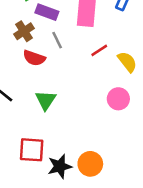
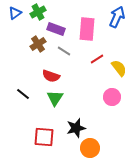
gray line: (57, 40) -> (64, 51), turned -32
red semicircle: (34, 58) -> (51, 76), moved
black star: (60, 166) -> (76, 128), moved

